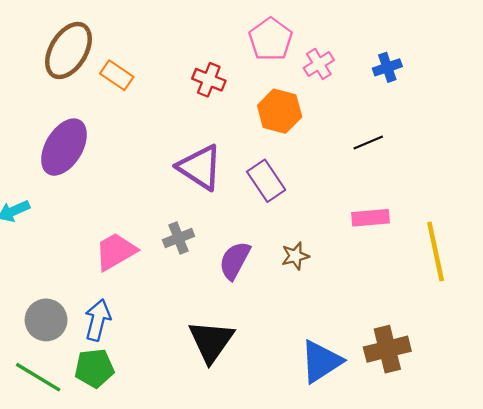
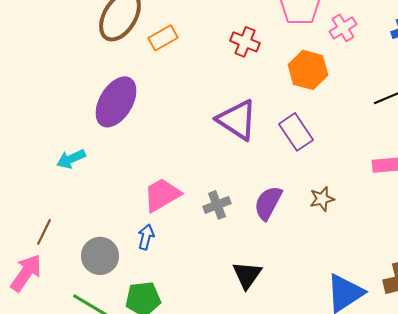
orange rectangle: (117, 75) -> (163, 38), turned -64
gray cross: (179, 238) -> (217, 205), moved
blue arrow: (98, 320) -> (146, 237), moved, size x0.7
black triangle: (211, 341) -> (247, 275), size x0.7

